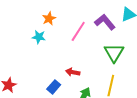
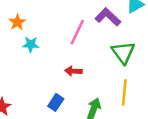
orange star: (49, 19) -> (17, 22), moved
red arrow: (73, 72) -> (73, 71), moved

